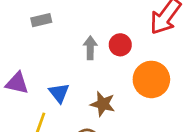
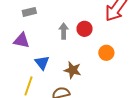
orange circle: (151, 79) -> (106, 53), size x0.6
purple triangle: (17, 83) -> (22, 40), moved

